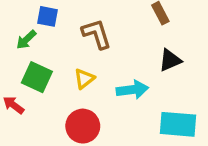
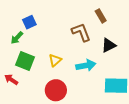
blue square: (48, 16) -> (29, 22), turned -32
brown L-shape: (97, 34) -> (81, 32), moved

